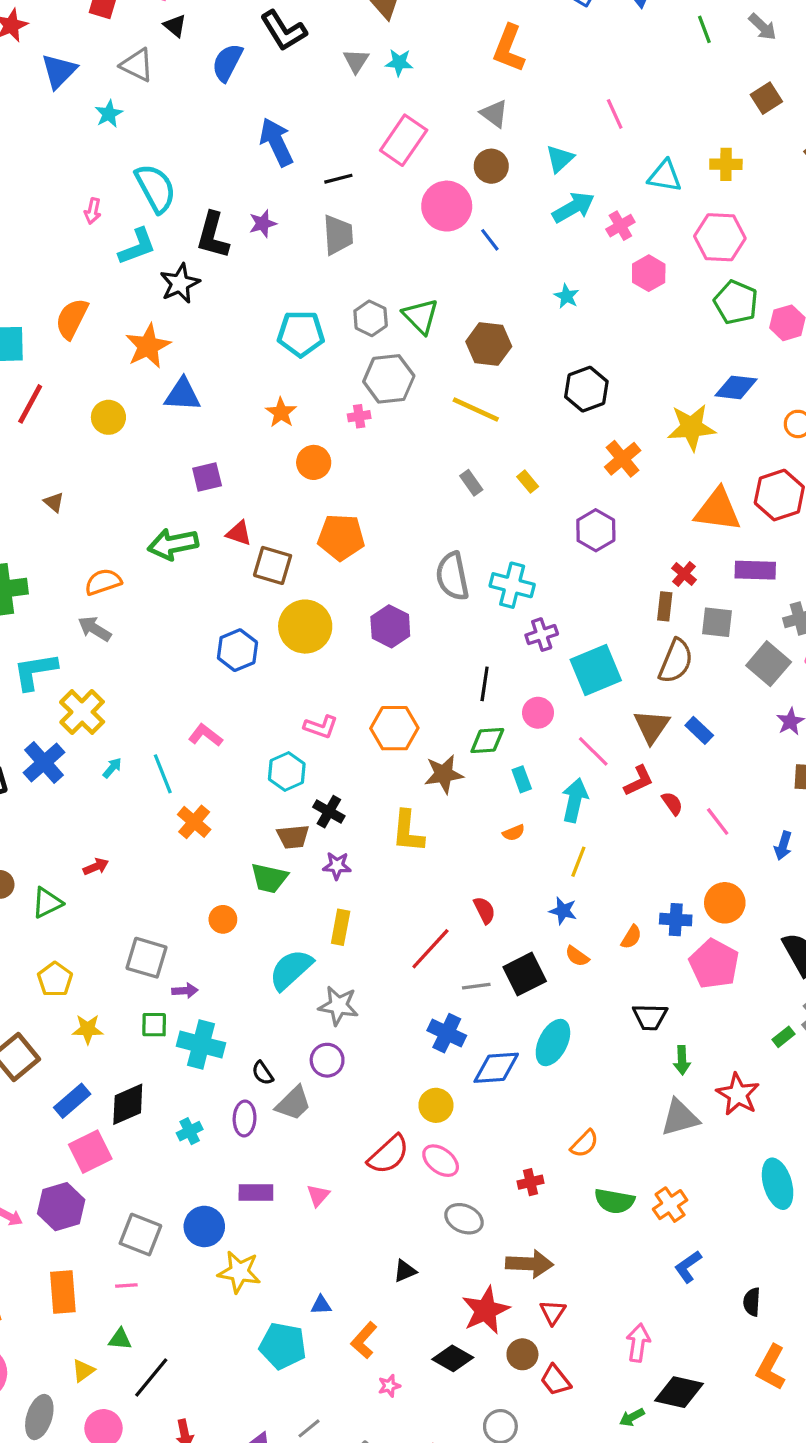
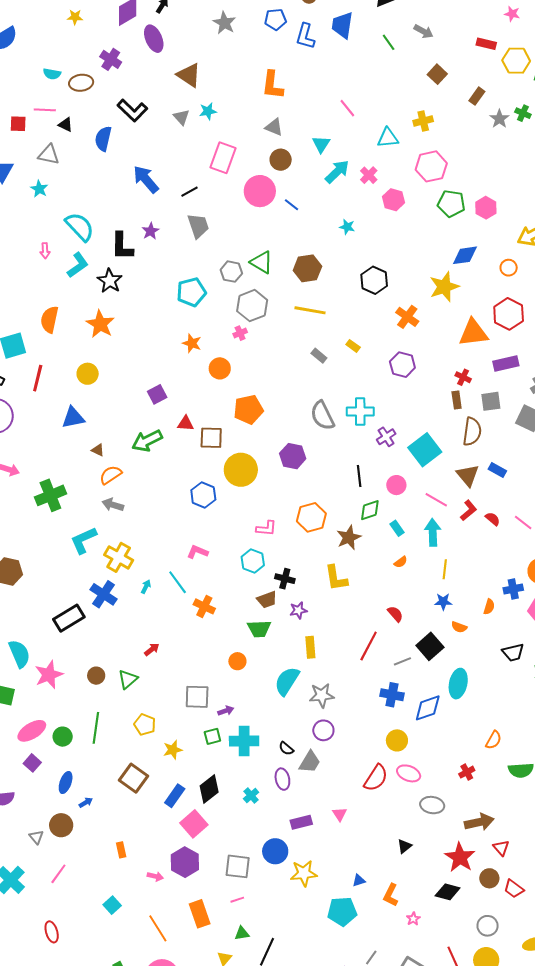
blue triangle: (182, 395) -> (73, 418), moved
brown triangle: (54, 502) -> (98, 450), moved

